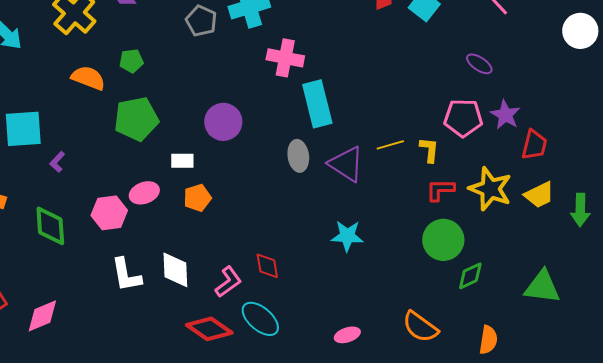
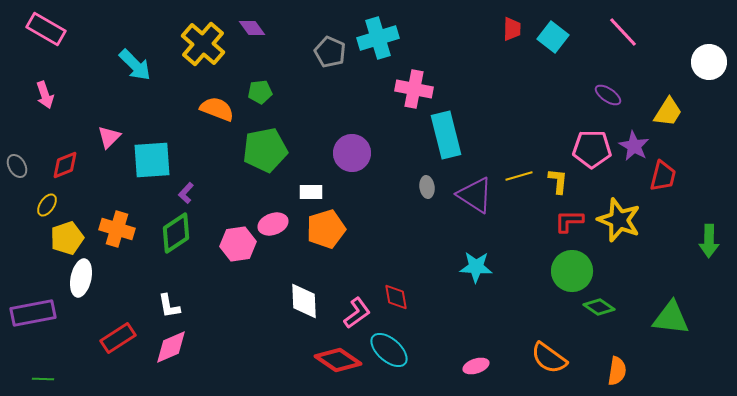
gray ellipse: (298, 156) -> (427, 187), size x0.7
yellow trapezoid: (539, 195) -> (668, 112), moved, turned -32
orange pentagon: (197, 198) -> (326, 229), size x1.4
green diamond: (50, 226) -> (176, 233), moved, turned 60
white L-shape: (126, 275) -> (169, 306), moved, size x0.7
green diamond: (470, 276) -> (599, 307), turned 60

